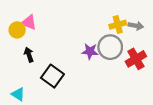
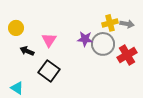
pink triangle: (29, 22) -> (49, 40), moved, turned 42
purple star: (90, 51) -> (85, 39), moved
black arrow: (29, 55) -> (27, 51), turned -48

